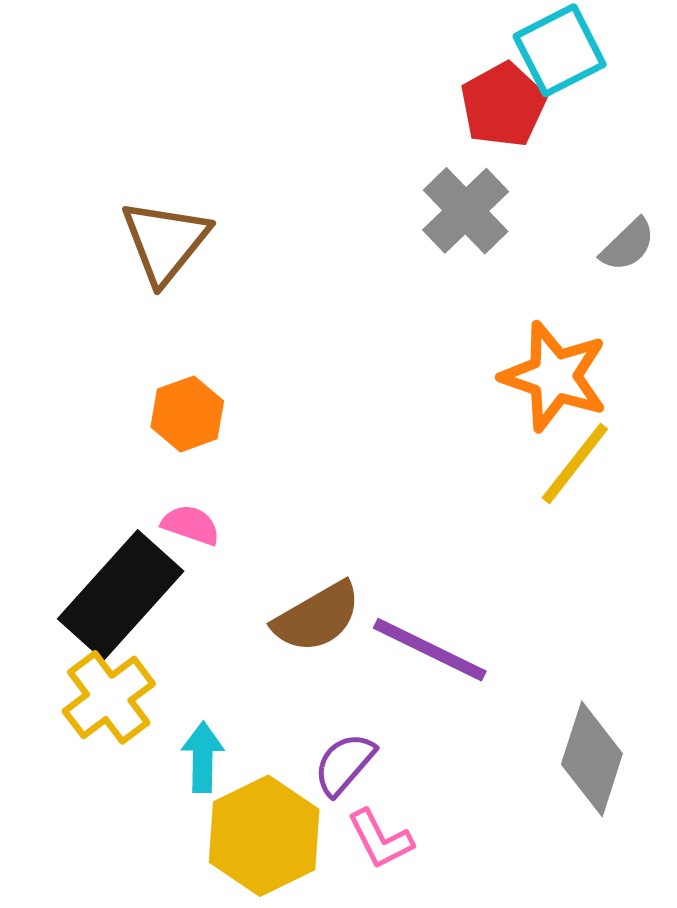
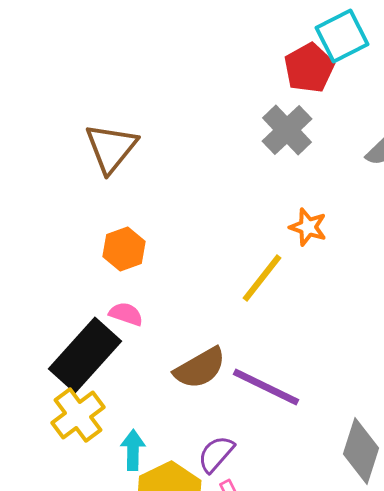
orange star: (554, 376) -> (308, 227), moved, size x0.6
yellow line: (575, 463) -> (262, 278), moved

